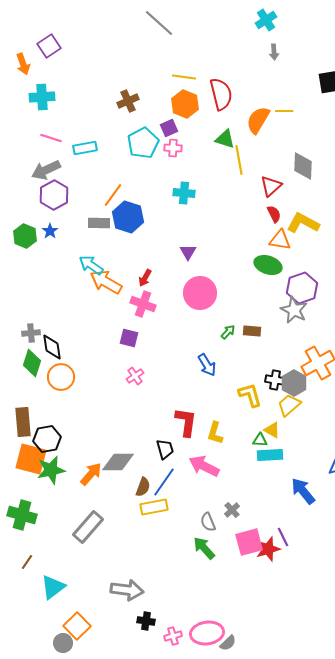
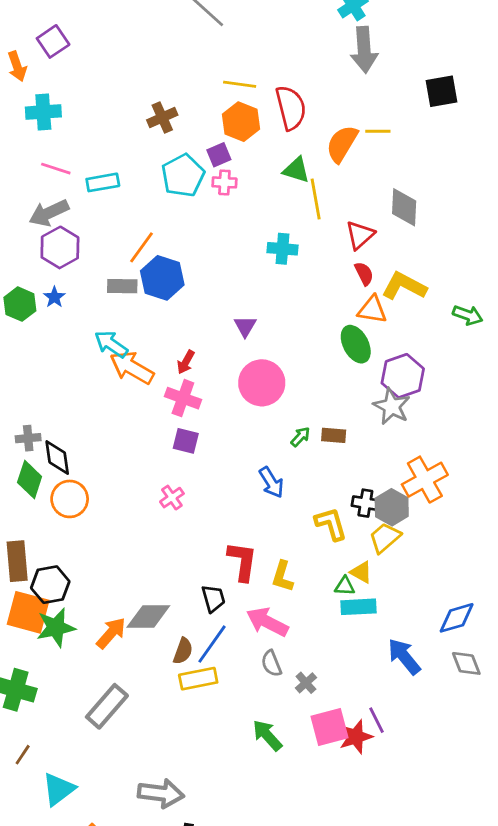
gray arrow: (274, 52) -> (364, 50), size x2.0
cyan cross: (184, 193) -> (282, 249), moved
green ellipse: (268, 265) -> (356, 344), turned 44
purple square: (129, 338) -> (186, 441), moved
gray semicircle: (208, 522) -> (271, 663), moved

